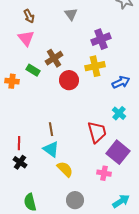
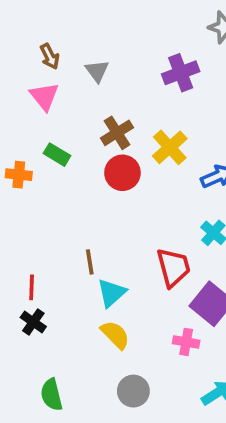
gray triangle: (71, 14) -> (97, 71), moved
purple cross: (101, 39) -> (181, 73), moved
brown cross: (54, 58) -> (117, 133), moved
yellow cross: (95, 66) -> (170, 147), turned -30
cyan triangle: (51, 149) -> (112, 293), moved, turned 42

